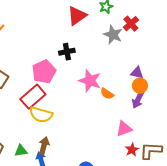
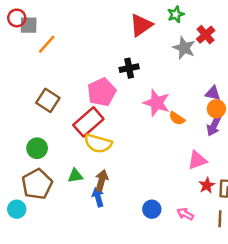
green triangle: (21, 151) -> (75, 176), moved

